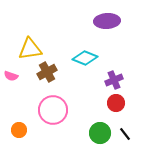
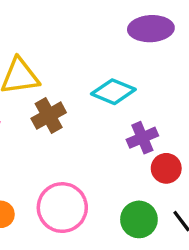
purple cross: (114, 80) -> (142, 138), moved
pink circle: (53, 110) -> (62, 208), moved

